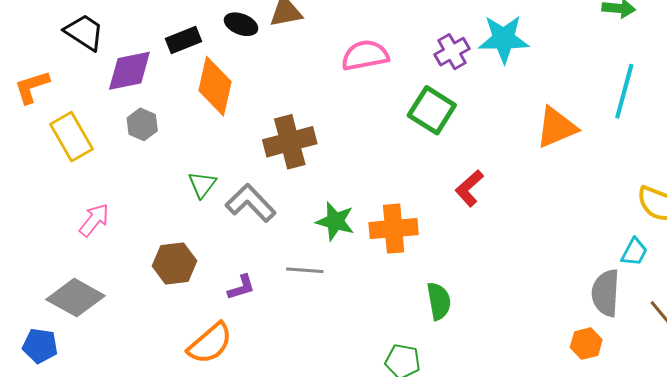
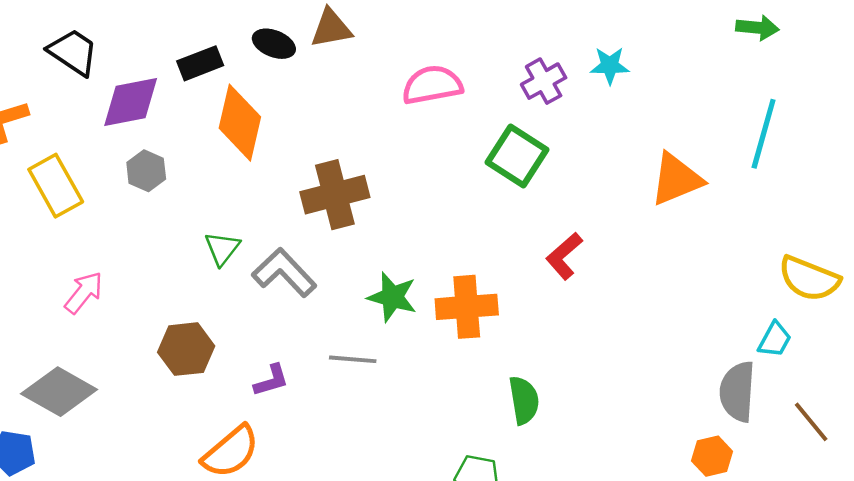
cyan star: (504, 39) -> (610, 66), size x0.6

